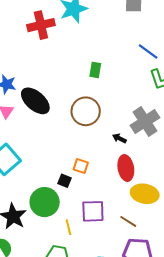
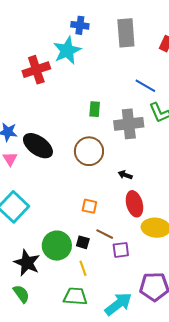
gray cross: (145, 122) -> (129, 124), moved, turned 32
black square: (64, 181) -> (83, 242), moved
purple square: (93, 211) -> (121, 250), moved, size x0.7
brown line: (128, 221) -> (105, 234), moved

